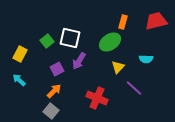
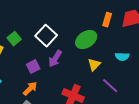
orange rectangle: (123, 22) -> (107, 20), moved
white square: (70, 38) -> (46, 36), turned 30
green square: (47, 41) -> (14, 39), moved

